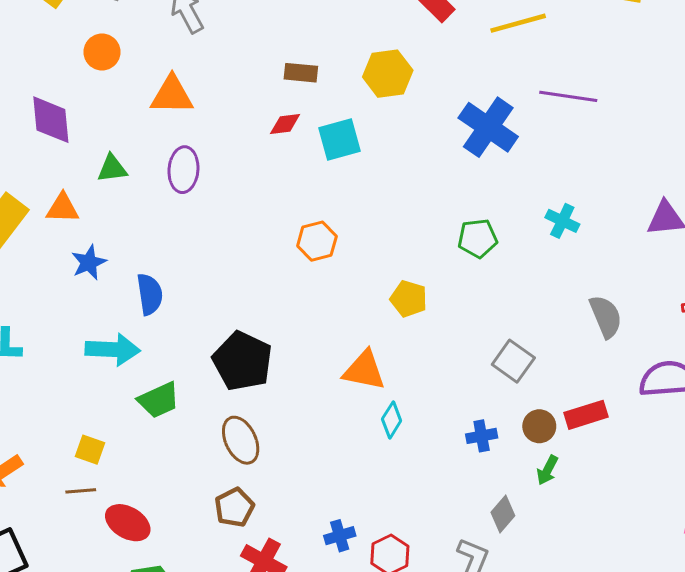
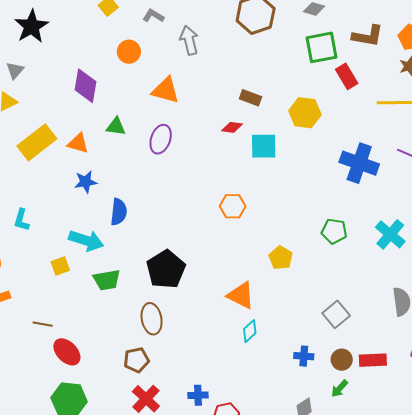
blue cross: (488, 127) -> (359, 163), turned -30
cyan cross: (562, 221) -> (390, 234), size x1.4
yellow square: (90, 450) -> (60, 266), moved, turned 36

